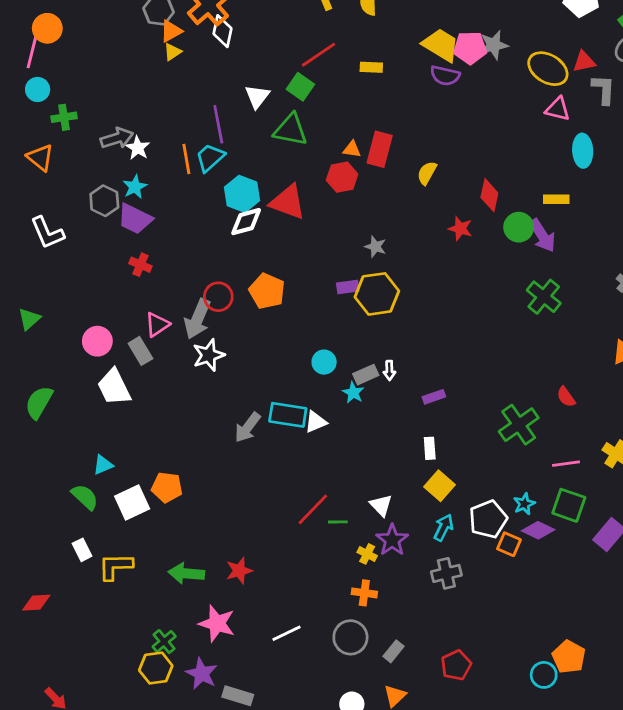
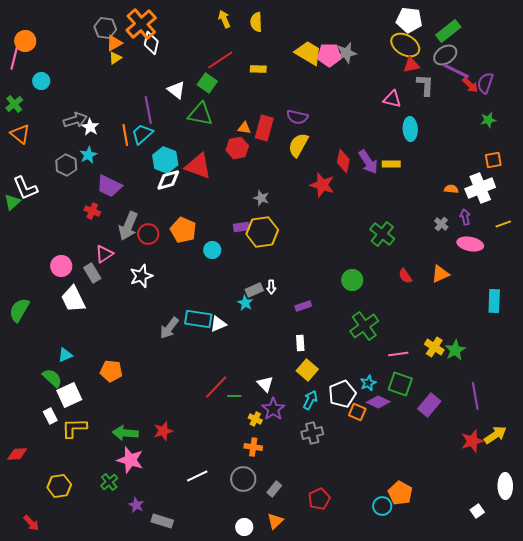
yellow ellipse: (548, 69) -> (405, 45), moved
purple semicircle: (445, 76) -> (297, 117), moved
cyan circle: (38, 89) -> (41, 81), moved
white triangle: (257, 96) -> (176, 90), turned -30
green cross: (64, 117) -> (14, 104), moved, turned -30
yellow semicircle: (427, 173) -> (298, 145), size x1.4
purple trapezoid: (135, 219) -> (109, 186), moved
green circle: (519, 227) -> (352, 280), moved
red star: (460, 229) -> (322, 185), size x1.4
purple arrow: (542, 236) -> (368, 162), moved
green triangle: (29, 319) -> (12, 202), moved
gray arrow: (197, 319) -> (128, 226), moved
cyan circle: (324, 362) -> (212, 250), moved
red semicircle: (566, 397) -> (405, 276), moved
white square: (132, 503) -> (69, 395), moved
pink star: (217, 623) -> (130, 460), moved
yellow hexagon: (156, 668) -> (59, 486), moved
purple star: (202, 674) -> (136, 505), size x0.7

